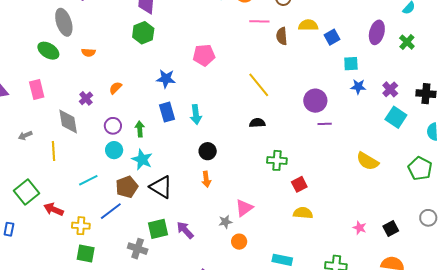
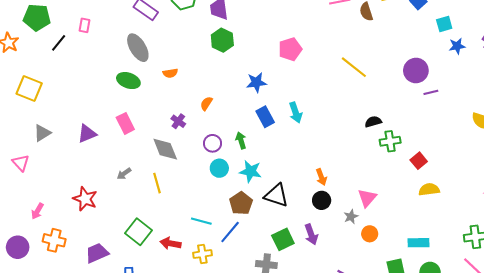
black semicircle: (257, 123) -> (373, 122), moved
black circle: (208, 151) -> (322, 200), moved
cyan line: (88, 180) -> (201, 221), moved, turned 54
purple arrow: (185, 230) -> (311, 234), turned -144

